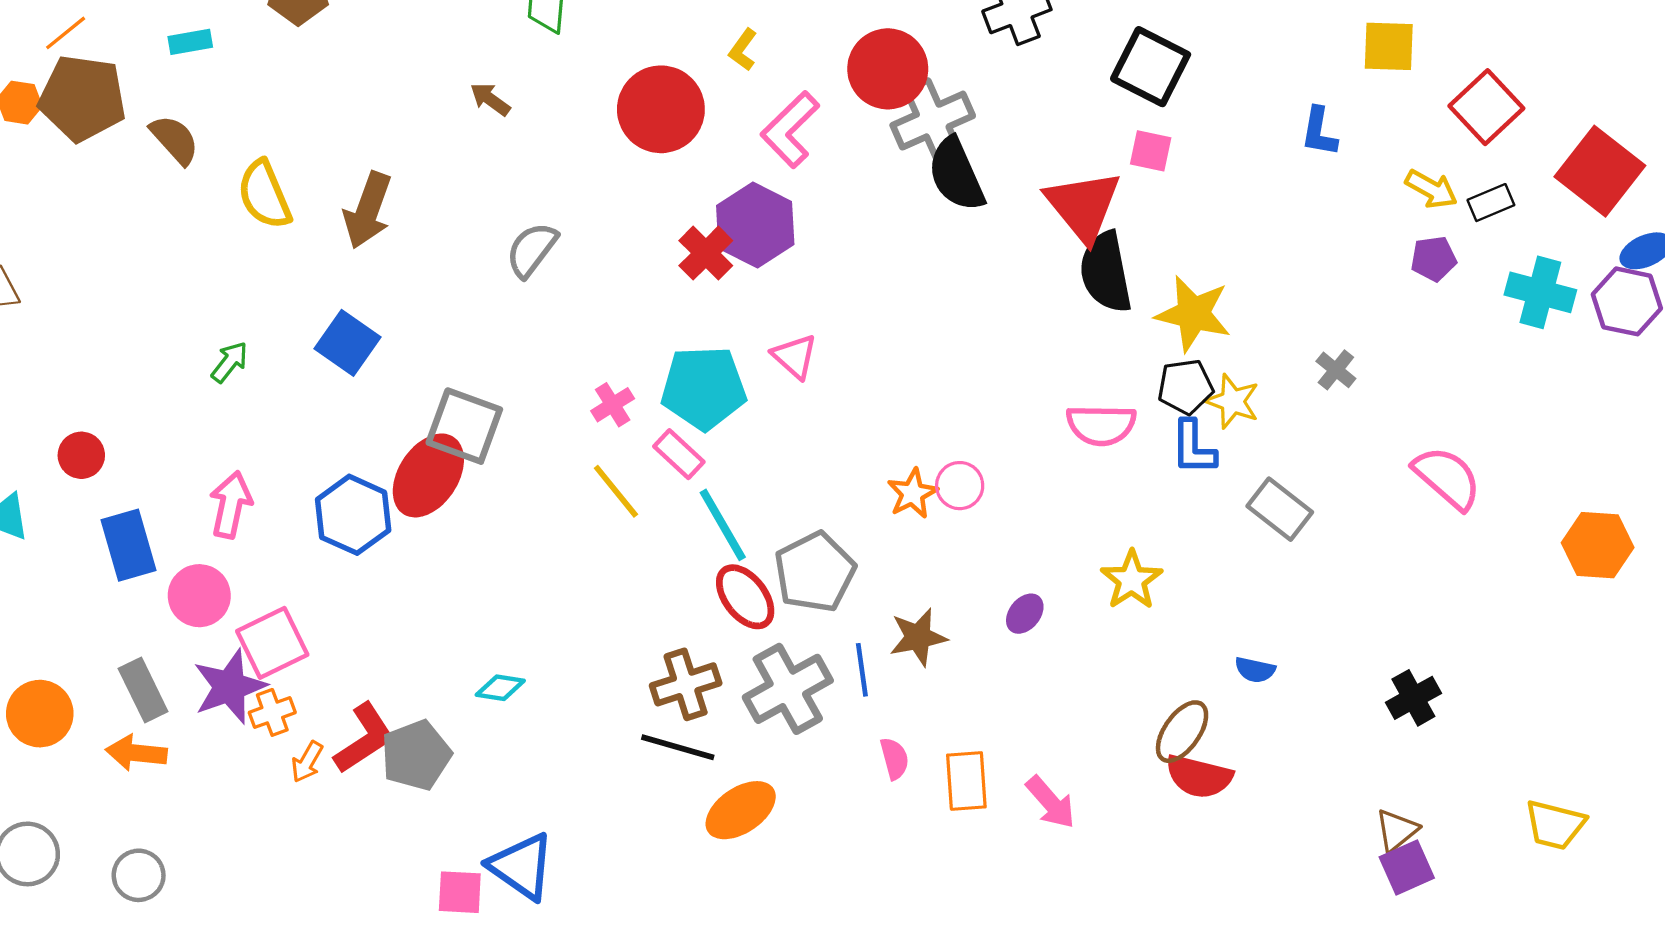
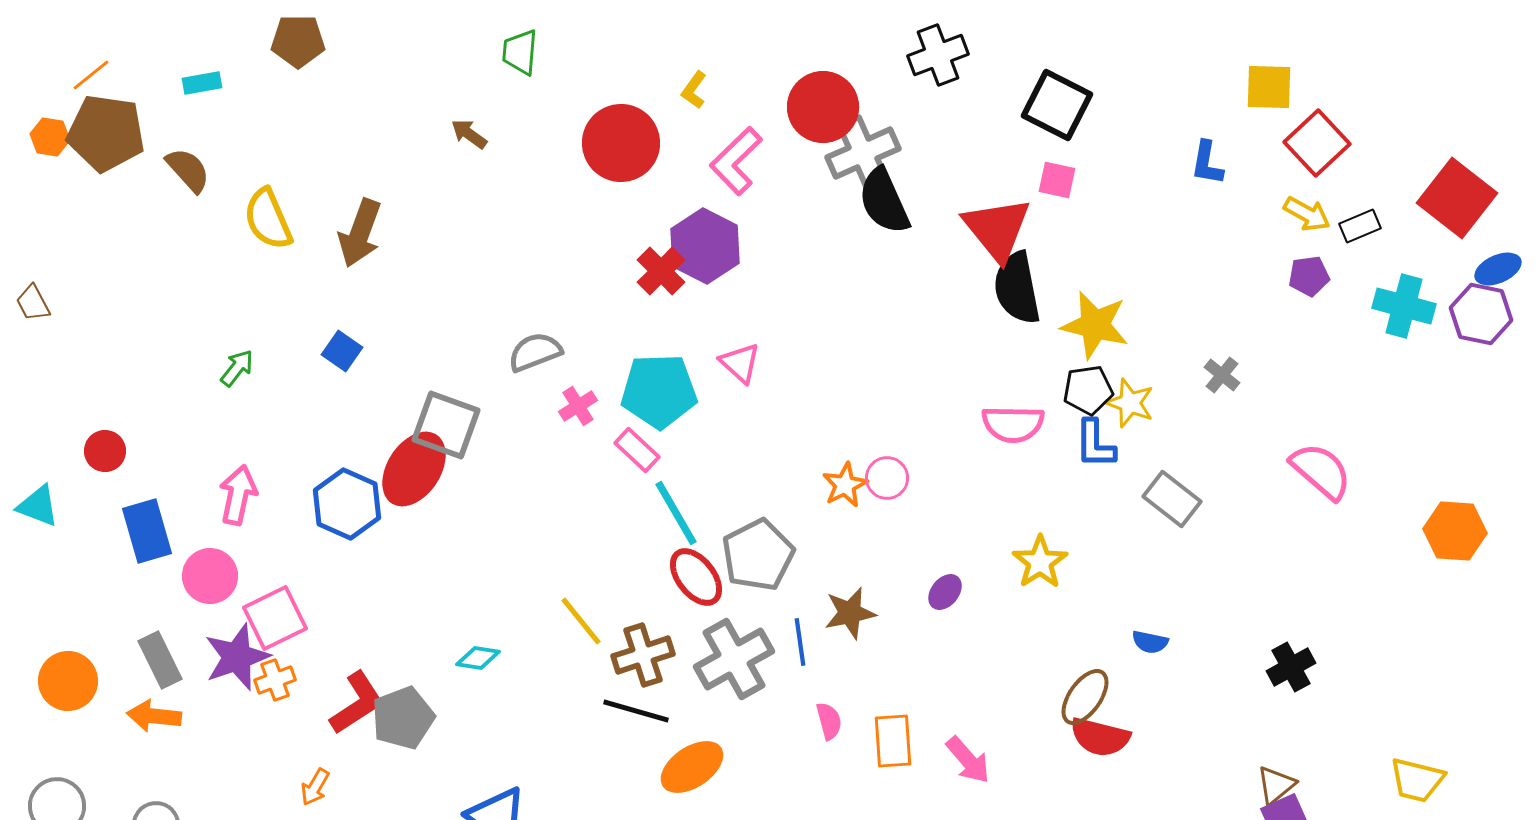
red square: (1486, 107) -> (1317, 143), moved
gray semicircle: (532, 250) -> (535, 352), moved, turned 32
blue square: (348, 343) -> (342, 351), size x0.7
yellow line: (616, 491) -> (581, 621), moved
orange arrow: (307, 762) -> (315, 787), moved

